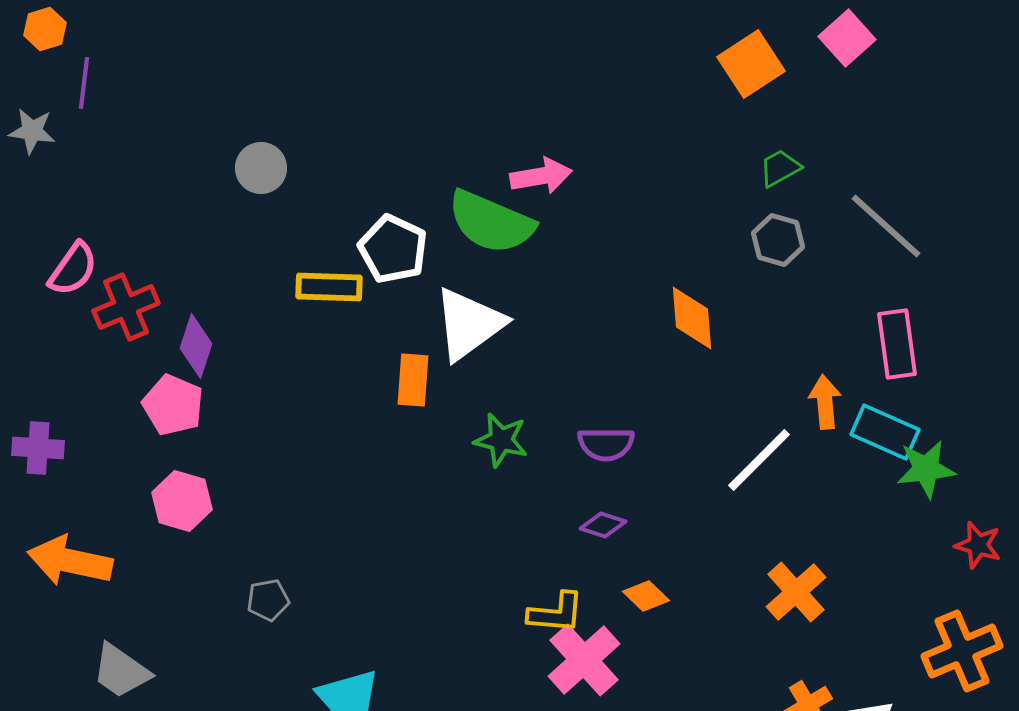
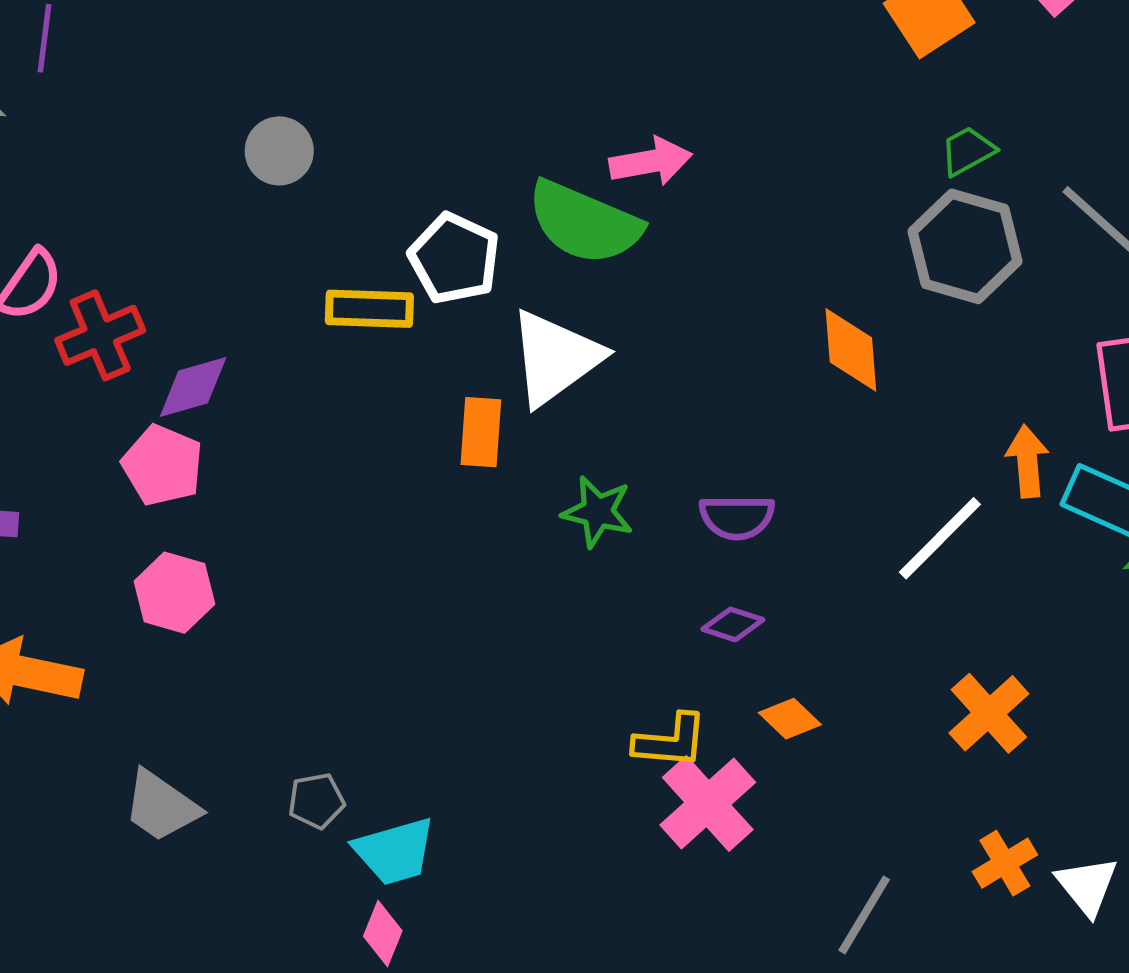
gray hexagon: (778, 240) -> (965, 246), size x1.6
purple diamond: (196, 346) -> (193, 387), turned 56
gray pentagon: (268, 600) -> (316, 801), moved
gray trapezoid: (121, 671) -> (161, 806), moved

